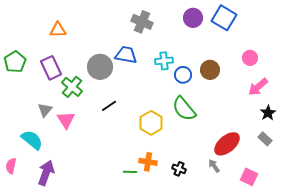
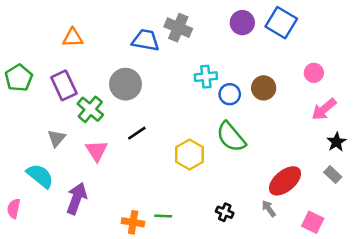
blue trapezoid: (126, 55) -> (146, 40), moved
pink triangle: (66, 120) -> (97, 151), moved
orange cross: (148, 162) -> (133, 222), moved
purple arrow: (46, 173) -> (77, 198), moved

